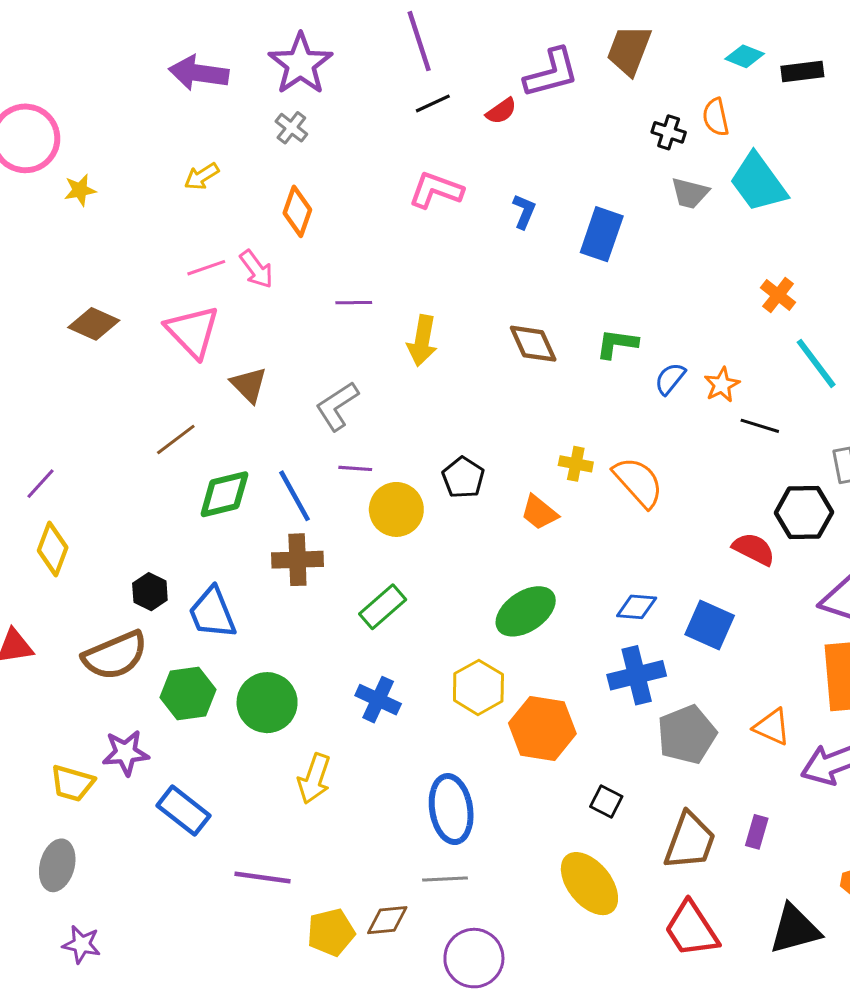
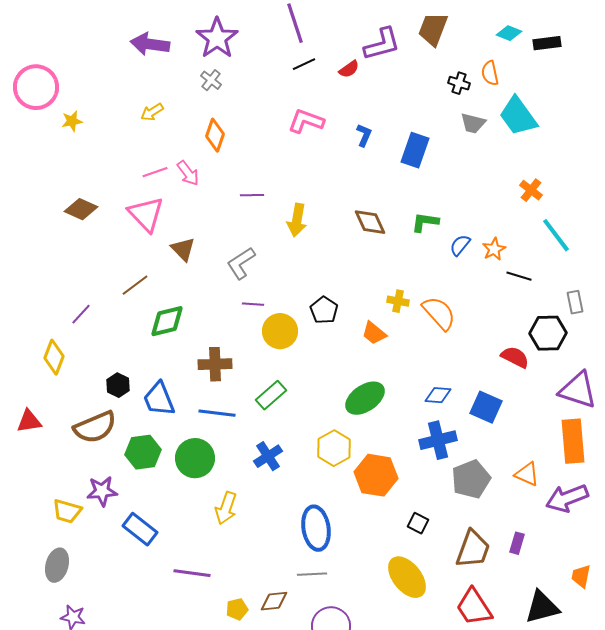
purple line: (40, 484) -> (81, 314), moved
blue line: (294, 496) -> (217, 413), moved, turned -54
blue cross: (378, 700) -> (268, 456), turned 32
yellow pentagon: (331, 932) -> (237, 609), size x0.7

